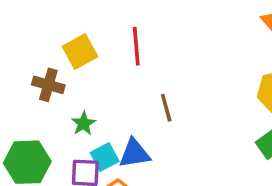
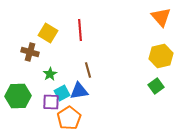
yellow square: (80, 51) -> (48, 33), turned -30
brown line: (166, 108) -> (88, 70), moved

